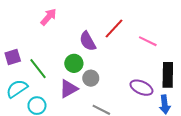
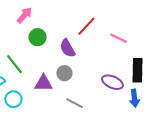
purple semicircle: (88, 41) -> (67, 48), moved
green circle: (74, 63) -> (37, 37), moved
purple triangle: (69, 89) -> (43, 83), turned 30

